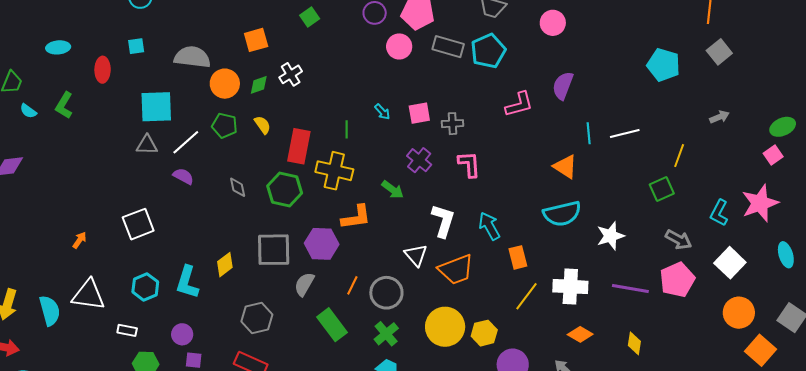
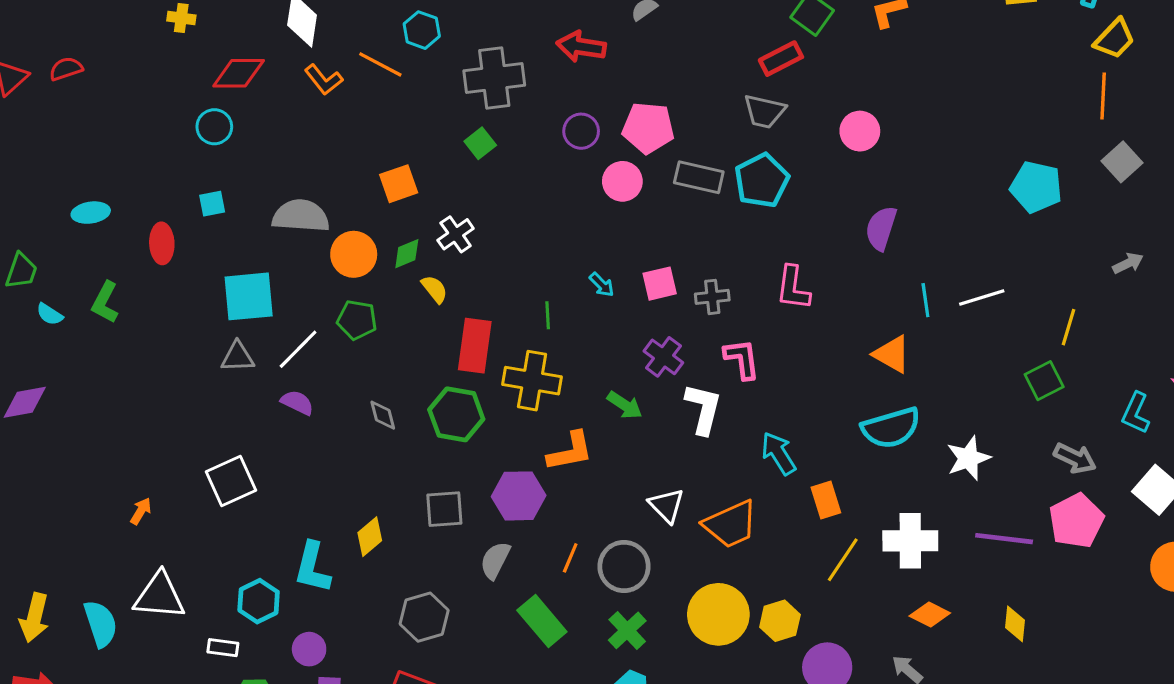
pink L-shape: (519, 104) -> (793, 288), moved, turned 116
yellow semicircle: (263, 125) -> (435, 289), moved
white L-shape: (443, 221) -> (703, 409), moved
gray square: (274, 250) -> (444, 509), size x0.7
cyan hexagon: (145, 287) -> (259, 601), moved

